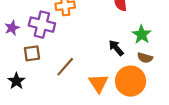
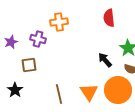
purple cross: (42, 25) -> (38, 39), size x0.7
brown line: (65, 67) -> (59, 94), moved, turned -54

